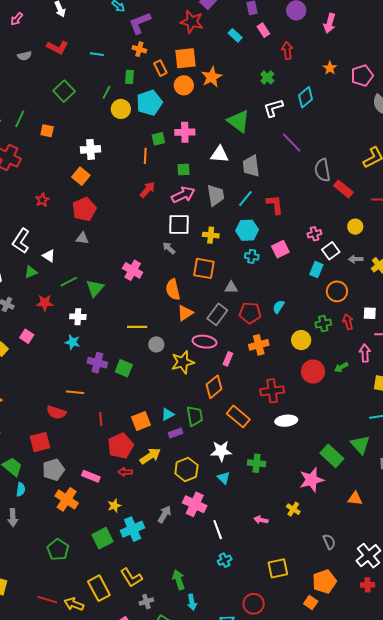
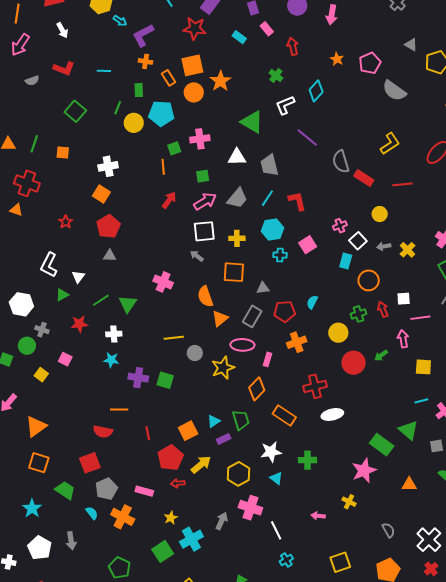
pink arrow: (17, 19) -> (20, 45), size x1.6
cyan pentagon: (149, 103) -> (161, 114), turned 30
gray trapezoid: (216, 195) -> (237, 198), turned 55
white triangle: (49, 256) -> (78, 277), turned 40
cyan semicircle: (21, 489) -> (92, 513), moved, turned -40
red cross: (367, 585) -> (431, 569), turned -32

